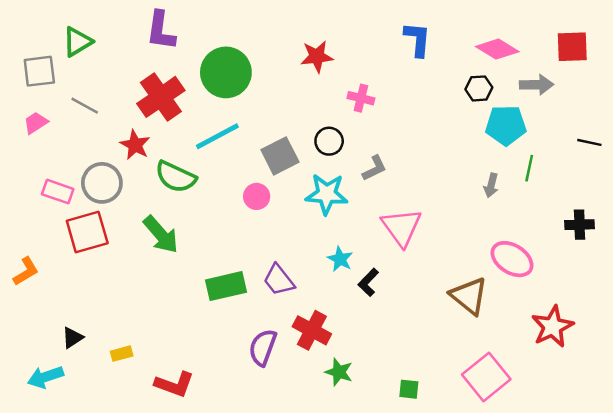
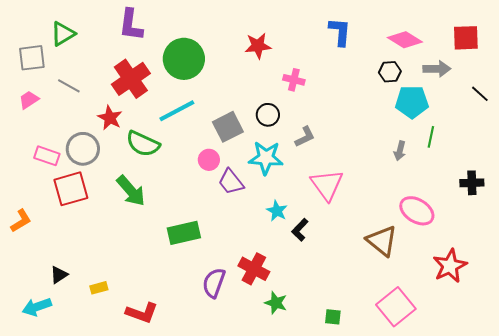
black line: (589, 142) -> (480, 94), moved, turned 30
purple trapezoid: (279, 280) -> (231, 182), moved

